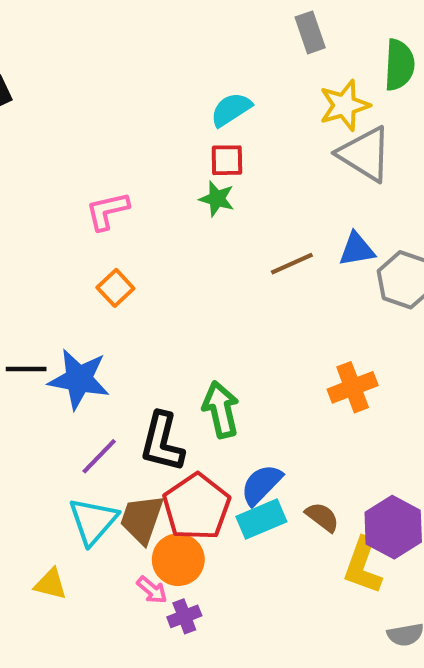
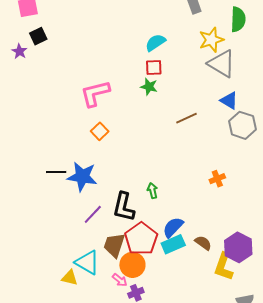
pink L-shape: (107, 211) -> (95, 93), size x1.4
blue triangle: (357, 249) -> (229, 100), moved, turned 42
orange cross: (353, 387) -> (217, 179), size x0.7
green arrow: (221, 410) -> (152, 191), size x0.6
cyan triangle: (93, 521) -> (87, 262), moved, turned -40

